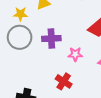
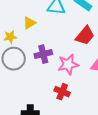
pink star: (75, 54) -> (68, 64), size x1.5

